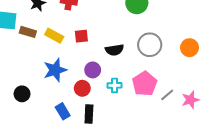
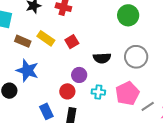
brown rectangle: (28, 32) -> (23, 41), moved
red square: (81, 36) -> (72, 42), turned -32
blue star: (55, 70) -> (27, 70), moved, turned 30

